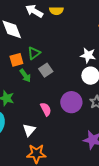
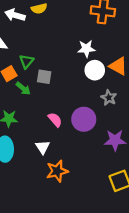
gray square: (46, 70) -> (44, 77), turned -32
purple circle: (71, 102) -> (84, 119), moved

